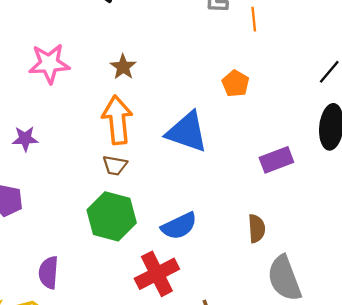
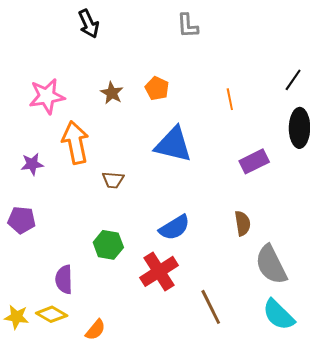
orange line: (254, 19) -> (230, 99), moved
orange pentagon: (236, 83) -> (157, 88), moved
orange arrow: (117, 120) -> (75, 143), moved
green hexagon: (112, 216) -> (108, 245), moved, size x0.7

